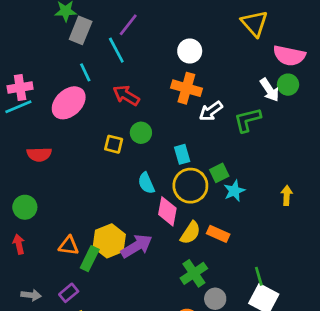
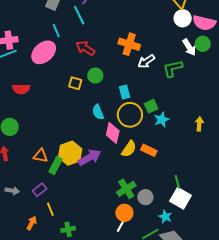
white circle: (190, 51) -> (183, 18), moved
green cross: (194, 273) -> (126, 189), moved

